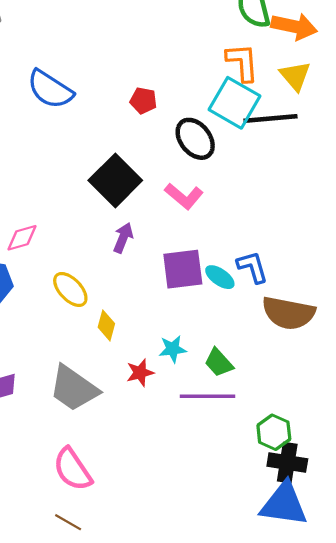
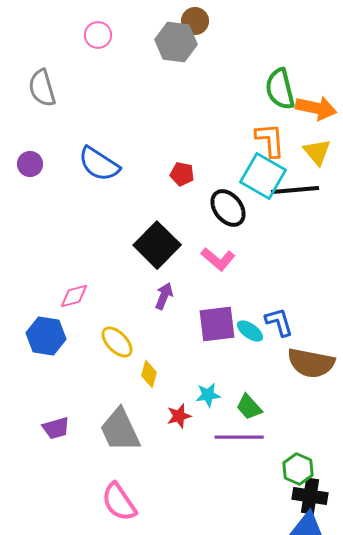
gray trapezoid: (74, 388) -> (120, 430), turned 30

